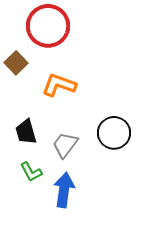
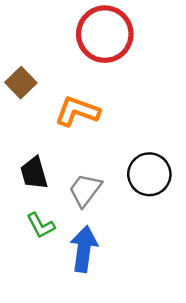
red circle: (48, 26) -> (105, 34), moved

